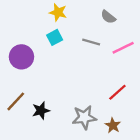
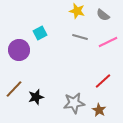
yellow star: (58, 12) -> (77, 11), moved
gray semicircle: (108, 17) -> (103, 15), moved
cyan square: (55, 37) -> (40, 33), moved

